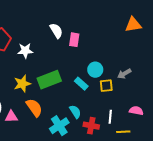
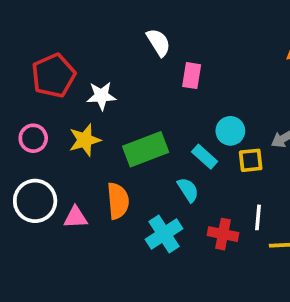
white semicircle: (56, 31) -> (158, 42), moved
yellow star: (22, 84) -> (85, 140), moved
orange semicircle: (34, 108) -> (118, 201), turned 30
cyan semicircle: (75, 112) -> (188, 190), moved

